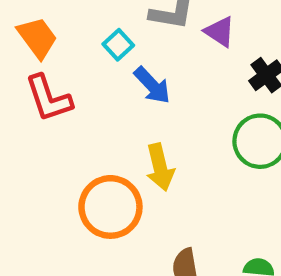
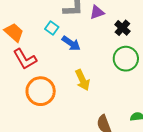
purple triangle: (220, 32) -> (97, 12), turned -42
orange circle: (110, 207) -> (41, 91), moved

